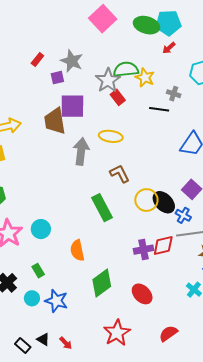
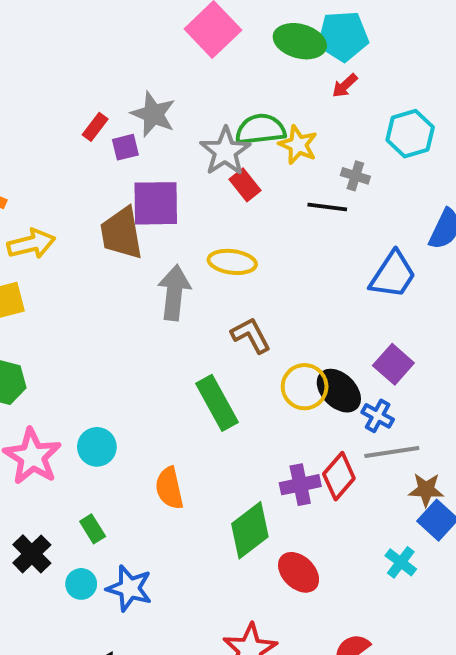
red rectangle: (37, 59) -> (95, 127), moved
red diamond: (163, 246) -> (339, 476), turned -35
green diamond: (102, 283) -> (250, 530), moved

